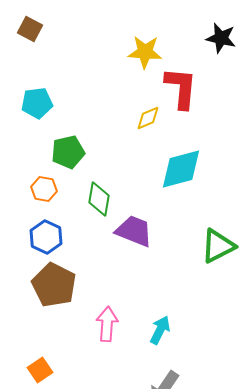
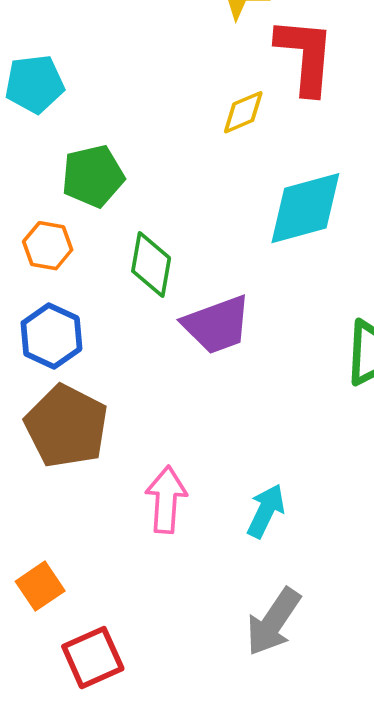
purple trapezoid: (134, 231) -> (217, 325), turned 138

